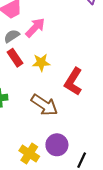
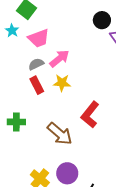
yellow star: (41, 63) -> (62, 83), moved

